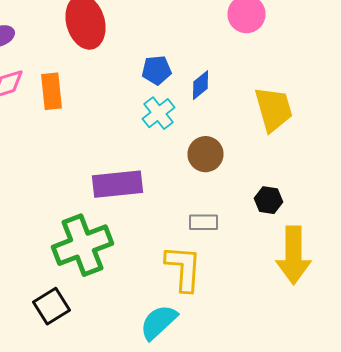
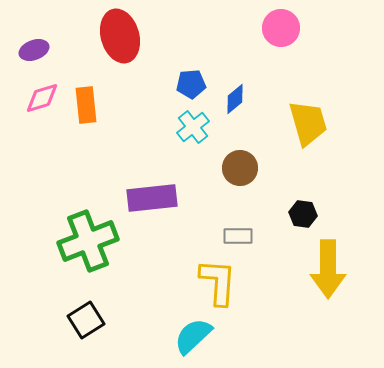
green cross: (82, 245) -> (88, 241), moved

